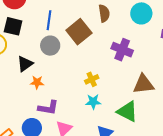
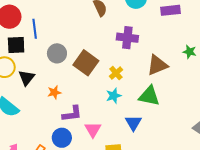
blue line: (49, 20) -> (35, 29), moved
brown square: (79, 32) -> (86, 63), moved
black triangle: (25, 64) -> (27, 78), moved
yellow cross: (92, 79) -> (116, 73), moved

